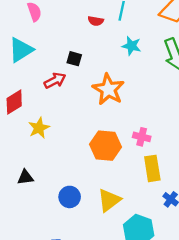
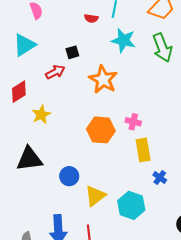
cyan star: (131, 46) -> (123, 40), size x1.4
black square: (74, 59) -> (72, 52), turned -32
black triangle: (25, 177) -> (29, 159), size x1.8
yellow triangle: (109, 200) -> (95, 196), moved

